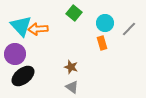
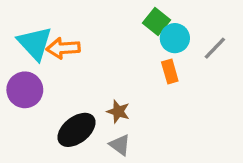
green square: (74, 13) -> (157, 21), moved
black ellipse: (23, 76) -> (76, 130), moved

